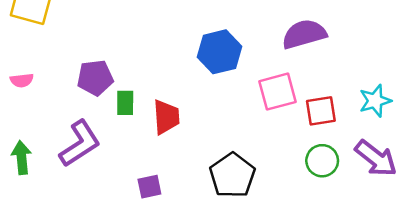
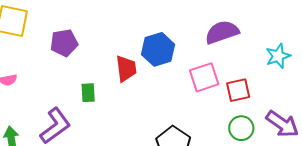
purple pentagon: (95, 78) -> (64, 43), moved
cyan star: (375, 101) -> (278, 56), moved
red trapezoid: (166, 117) -> (126, 69), moved

